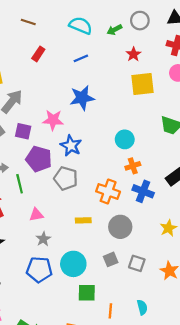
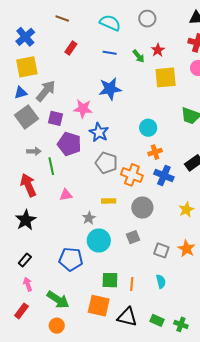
gray circle: (140, 21) -> (147, 19), moved
green arrow: (114, 30) -> (139, 56), moved, turned -104
blue line: (81, 58) -> (110, 53), turned 32
gray pentagon: (66, 178) -> (106, 163), moved
gray star: (43, 239) -> (89, 218), moved
gray square: (137, 263) -> (161, 250), moved
blue pentagon: (39, 270) -> (71, 259), moved
green square: (87, 293) -> (110, 280), moved

